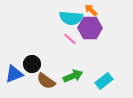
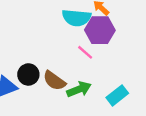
pink line: (70, 39) -> (85, 52), moved
brown semicircle: (46, 81) -> (54, 81), moved

